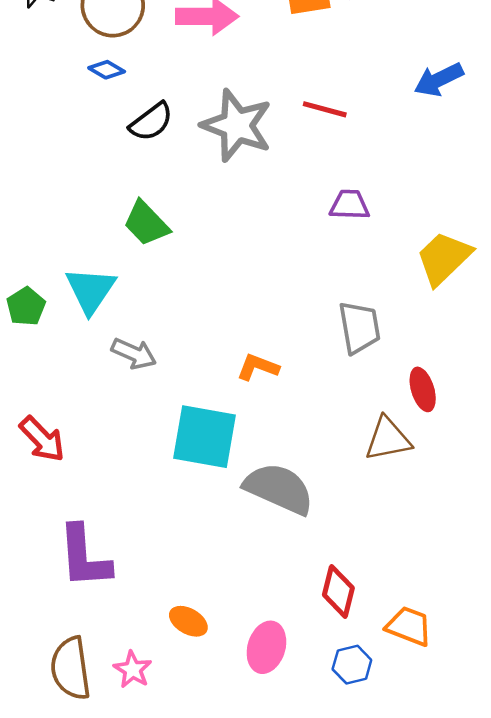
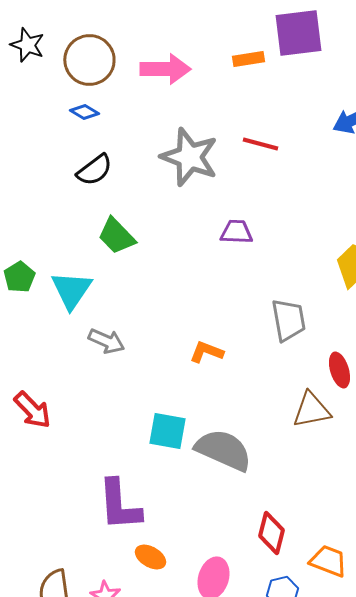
black semicircle: (151, 122) -> (94, 170), moved
purple trapezoid: (350, 205) -> (236, 232), moved
green pentagon: (26, 306) -> (19, 277), moved
cyan square: (205, 437) -> (167, 431), moved, size x0.7
purple L-shape: (84, 557) -> (119, 505), moved

